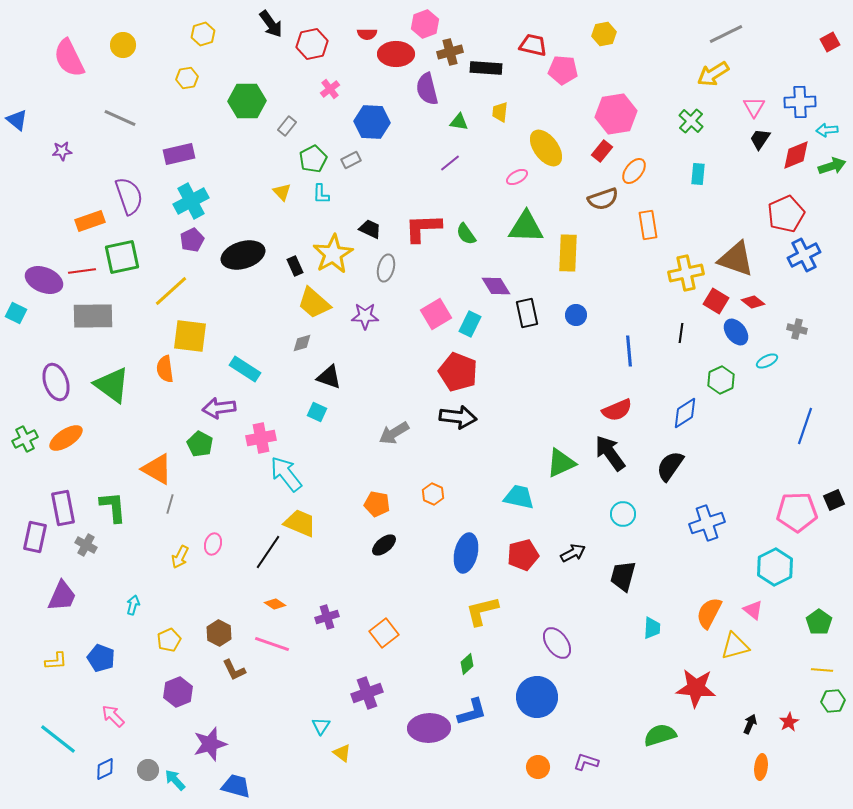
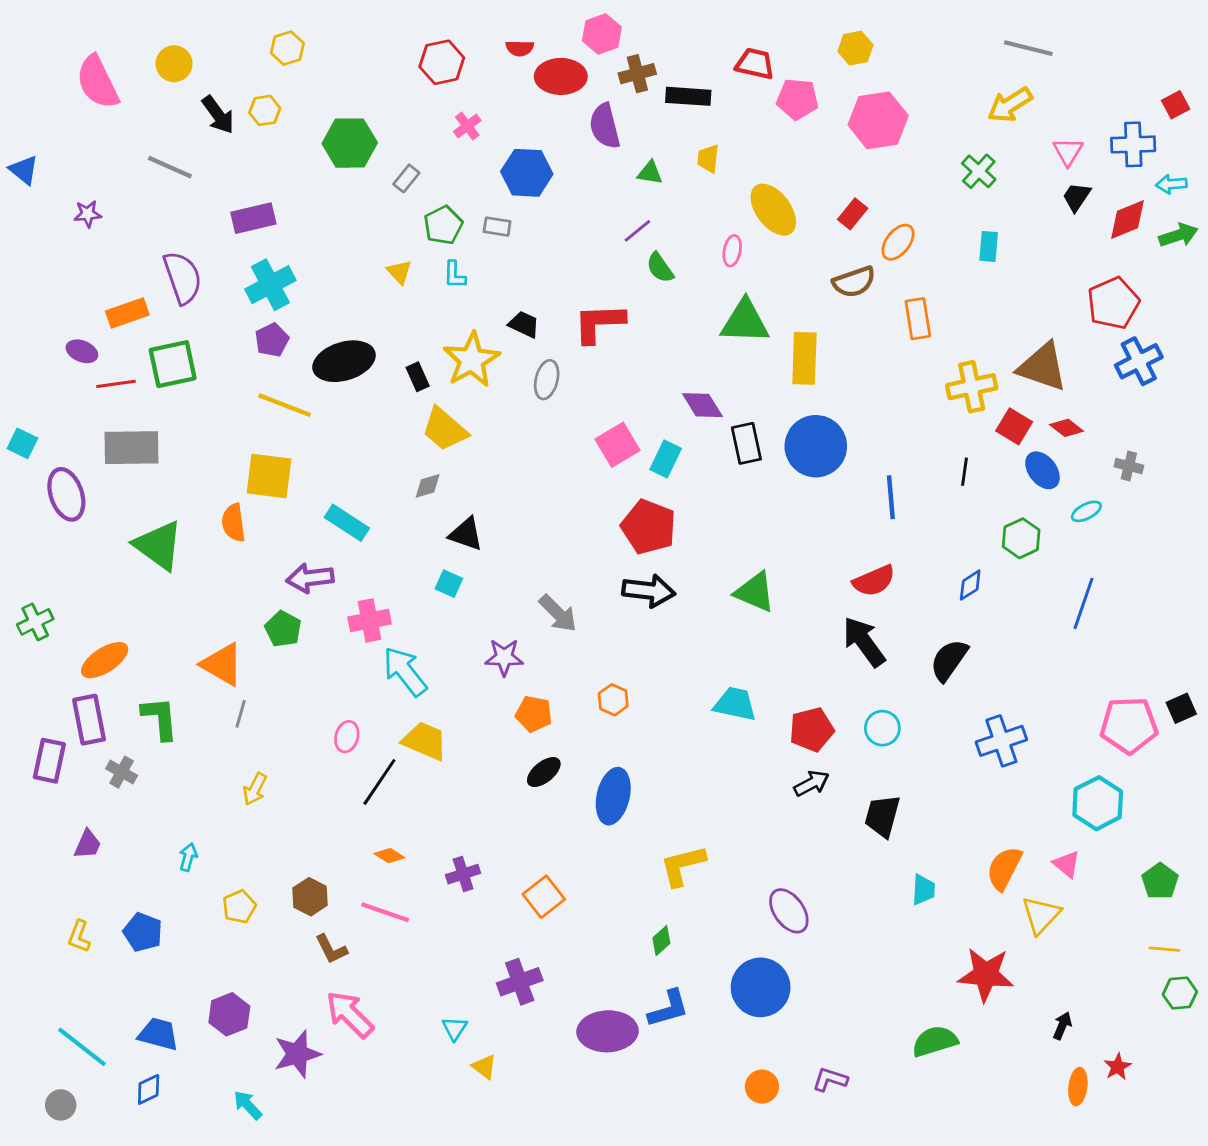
black arrow: (271, 24) -> (218, 115), moved
gray line: (726, 34) -> (1028, 48), turned 40
red square: (830, 42) -> (1176, 105), moved
pink hexagon: (616, 114) -> (878, 120), moved
gray rectangle: (351, 160) -> (497, 227), turned 36
pink ellipse: (517, 177) -> (732, 251), turned -50
green semicircle: (466, 234) -> (660, 268), moved
purple ellipse: (44, 280) -> (82, 351), moved, size x0.6
yellow line: (171, 291) -> (285, 405), moved, turned 63
blue circle: (576, 315) -> (816, 446), size x2.0
purple star: (365, 316) -> (504, 657), moved
purple ellipse: (56, 382) -> (66, 494), moved
blue diamond: (685, 413) -> (970, 585), size x0.7
blue line: (805, 426) -> (1084, 603), moved
gray arrow: (394, 433) -> (558, 613), turned -104
orange ellipse: (66, 438) -> (105, 660), moved
green triangle: (561, 463) -> (755, 592), moved, turned 48
pink ellipse: (213, 544) -> (347, 737), moved
blue ellipse: (466, 553) -> (613, 796), moved
red pentagon: (523, 555) -> (812, 730), moved
purple trapezoid: (62, 596) -> (88, 844), size x0.7
yellow triangle: (735, 646) -> (1041, 915), turned -32
yellow L-shape: (56, 661) -> (79, 936), turned 115
purple hexagon: (178, 692) -> (229, 1014), moved
pink arrow: (113, 716) -> (350, 1014), moved, size x1.5
red star: (789, 722) -> (1118, 1067), moved
gray circle: (148, 770) -> (61, 1105), moved
blue trapezoid: (236, 786) -> (158, 1034), moved

